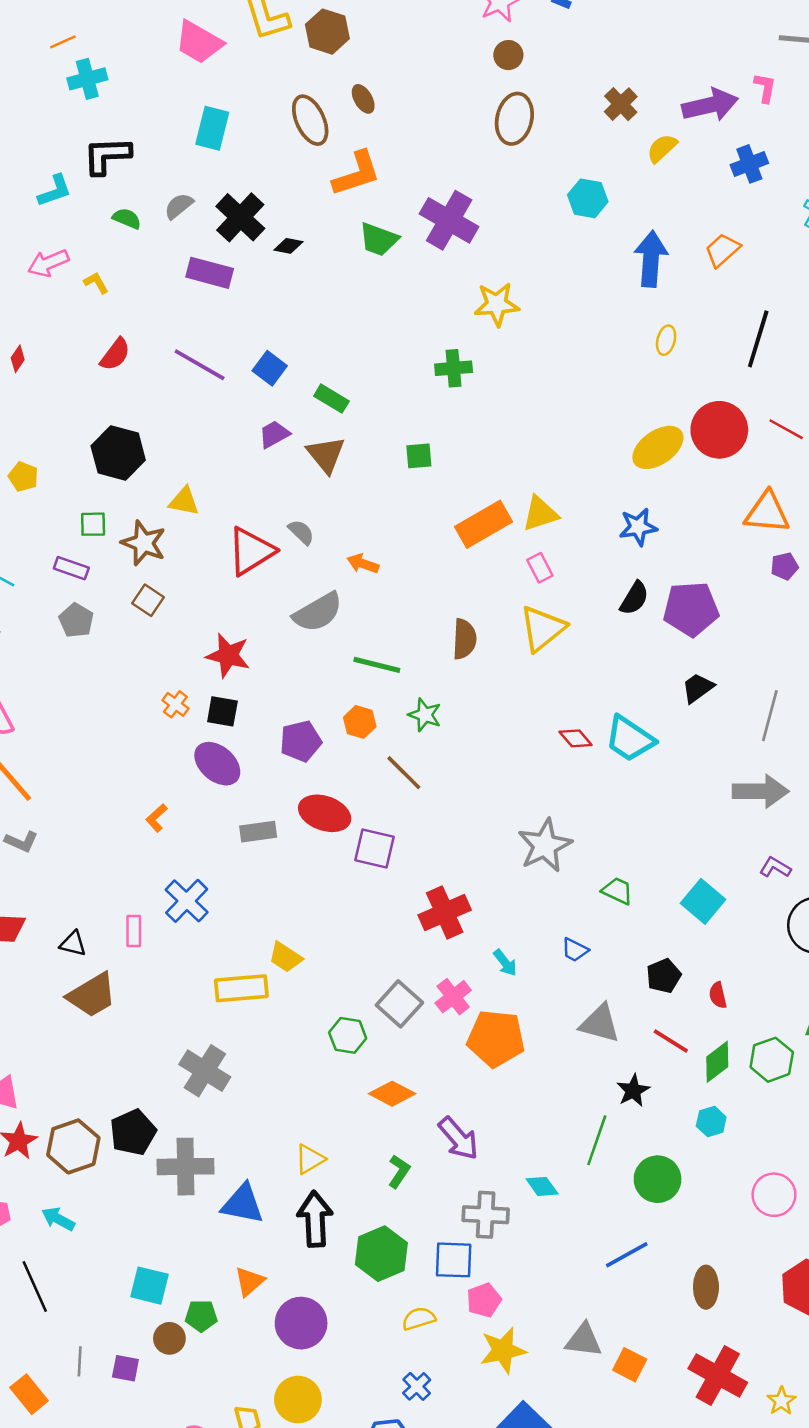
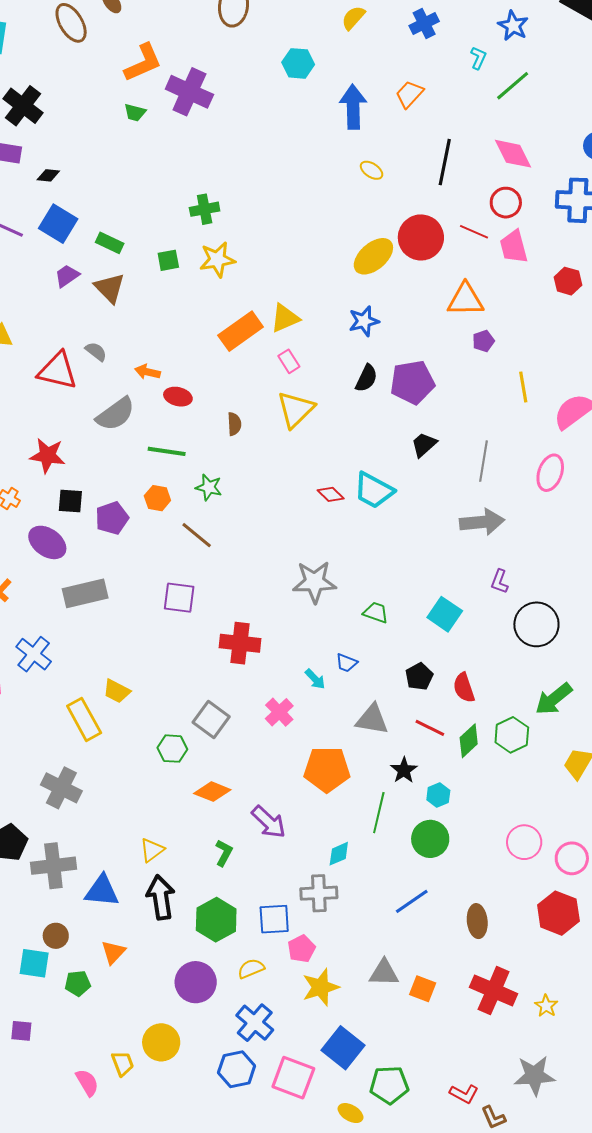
orange L-shape: (357, 174) -> (143, 63), moved
green trapezoid: (379, 239) -> (135, 112), size x0.7
black diamond: (288, 246) -> (48, 175), moved
yellow star: (497, 304) -> (217, 260), moved
yellow ellipse: (666, 340) -> (372, 170), turned -65
blue square: (270, 368) -> (58, 224), size x1.4
green square: (419, 456) -> (168, 260), moved
red triangle: (251, 551) -> (58, 371), turned 51
brown semicircle: (464, 639) -> (234, 424), size x0.7
black square: (222, 711) -> (70, 501), moved
red ellipse: (325, 813) -> (178, 397), moved, size x0.7
gray rectangle: (258, 832) -> (85, 593), size x1.5
gray star: (545, 845) -> (314, 582), turned 30
purple L-shape: (775, 867) -> (500, 582), turned -95
red cross: (445, 912) -> (240, 643), turned 36
cyan arrow: (505, 963) -> (315, 679), moved
yellow rectangle: (241, 988) -> (84, 719), turned 72
red semicircle: (718, 995) -> (464, 688), size x1.4
pink cross: (453, 997) -> (279, 712), moved
orange pentagon: (496, 1038) -> (327, 769), moved
cyan hexagon: (711, 1122) -> (438, 795), moved
cyan diamond: (542, 1186) -> (339, 854), turned -72
gray cross: (486, 1215) -> (319, 893), moved
purple circle: (301, 1323) -> (196, 982), moved
brown circle: (169, 1338) -> (56, 936), moved
blue cross: (417, 1386) -> (255, 1023), size x1.6

